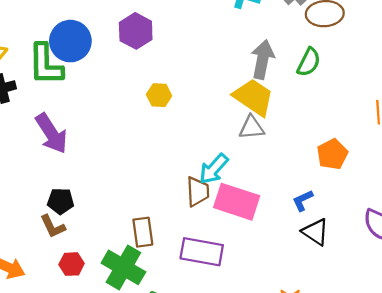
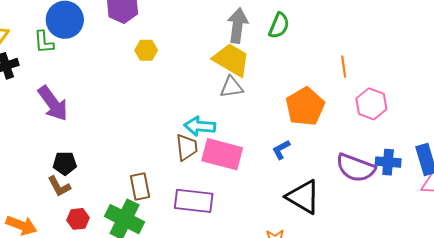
green L-shape: (46, 64) -> (44, 42), size x0.6
yellow hexagon: (159, 95) -> (146, 50), moved
orange pentagon: (332, 154) -> (305, 107), size x1.4
cyan arrow: (214, 169) -> (200, 126), turned 56
black triangle: (315, 232) -> (303, 197), moved, size x1.4

